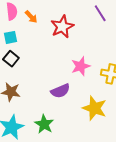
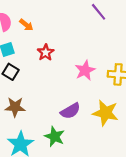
red star: (62, 27) -> (46, 52), moved, size x0.7
purple semicircle: (60, 91) -> (70, 111), moved

